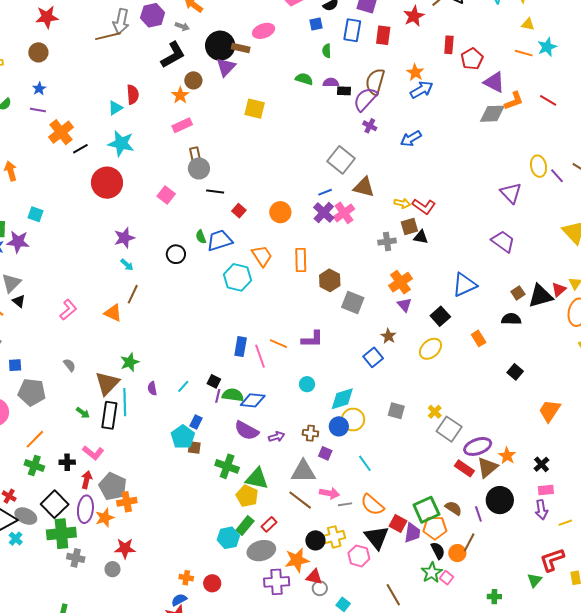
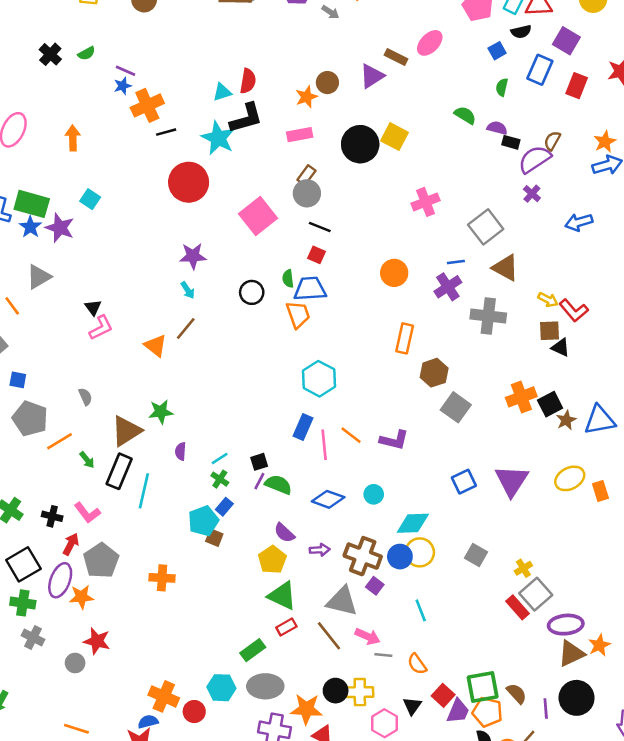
blue square: (316, 24) -> (497, 51), turned -32
pink ellipse: (264, 31) -> (430, 43), turned -40
black circle: (220, 46) -> (360, 144), moved
black L-shape: (173, 55) -> (246, 118), moved
brown semicircle: (375, 82) -> (552, 141), size x0.6
blue star: (39, 89) -> (123, 86), moved
brown rectangle: (195, 155) -> (306, 175), turned 35
pink square: (166, 195) -> (258, 216), size x1.6
red square: (239, 211) -> (317, 255), moved, turned -32
pink cross: (344, 213) -> (426, 202), moved
gray cross: (387, 242) -> (488, 316), moved, size x1.5
orange trapezoid: (262, 256) -> (298, 315), moved
cyan hexagon: (237, 277) -> (319, 379), moved
black triangle: (19, 301) -> (93, 308), moved
purple triangle: (404, 305) -> (512, 481), moved, size x1.8
black square: (440, 316) -> (550, 404), moved
brown star: (388, 336) -> (566, 420), moved
yellow ellipse: (430, 349) -> (570, 478), moved
black square: (214, 381) -> (259, 462), turned 32
blue diamond: (253, 400) -> (328, 499), moved
cyan line: (125, 402) -> (144, 491), moved
purple semicircle: (247, 430) -> (284, 533), size x0.7
brown cross: (310, 433) -> (363, 556), size x1.8
orange line: (35, 439) -> (60, 441), moved
green cross: (227, 466) -> (220, 479), moved, size x0.6
red rectangle: (464, 468) -> (518, 607), moved
yellow pentagon: (247, 496) -> (272, 560), moved
orange cross: (127, 502) -> (162, 578), moved
orange semicircle: (372, 505) -> (417, 664), size x0.7
red rectangle: (269, 524) -> (286, 627), moved
green cross: (61, 534) -> (23, 603), size x0.7
black triangle: (377, 537) -> (412, 706), size x0.6
cyan hexagon: (228, 538) -> (221, 688), moved
orange cross: (186, 578) -> (164, 696), size x1.6

